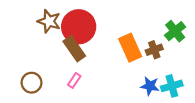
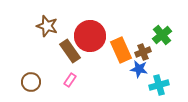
red circle: (79, 27) -> (90, 36), moved
blue star: (150, 86) -> (139, 69), moved

